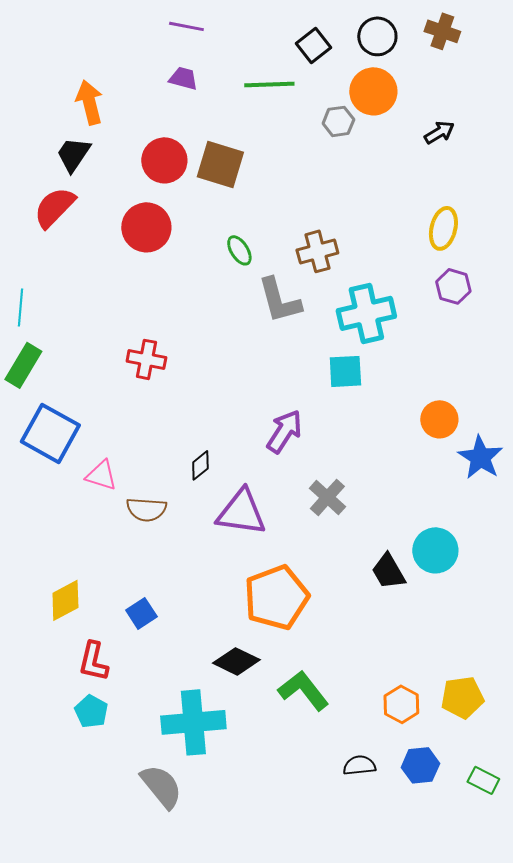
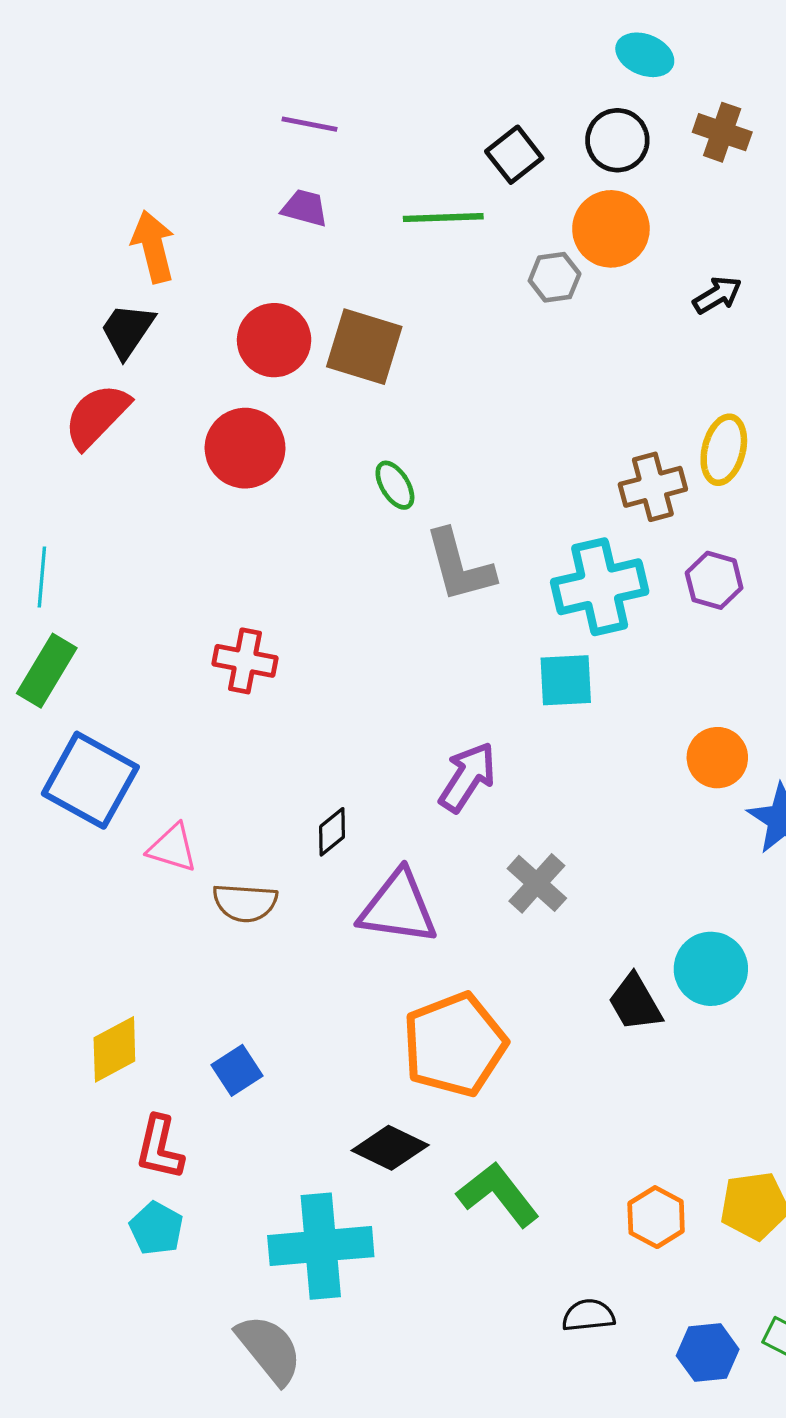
brown cross: (317, 251) -> (653, 487), moved
purple hexagon: (453, 286) -> (714, 580), moved
blue hexagon: (420, 765) -> (708, 1352), moved

